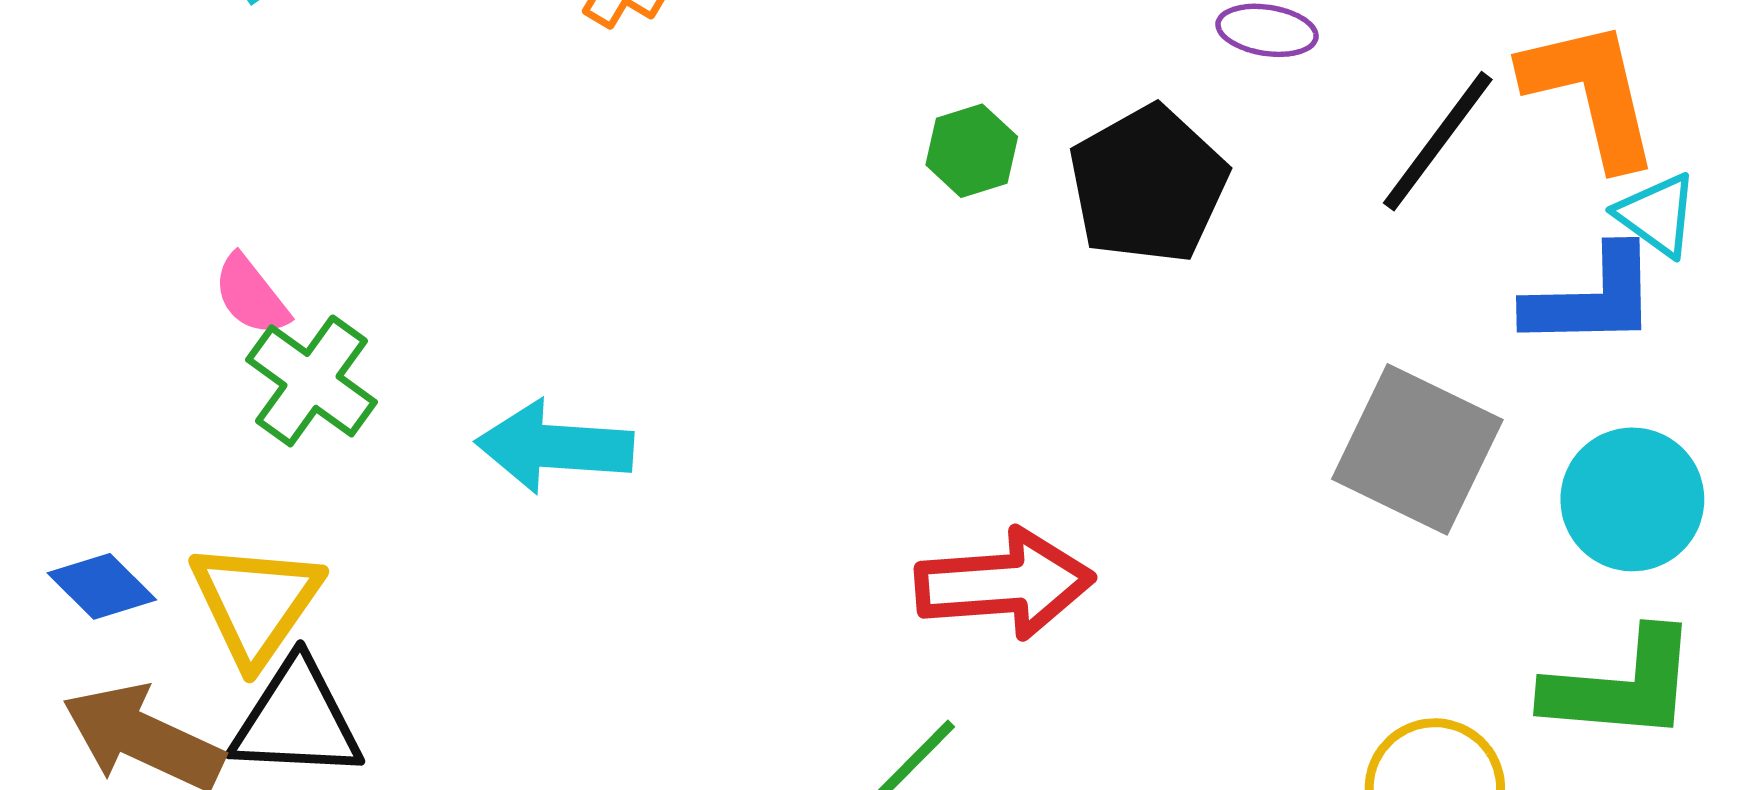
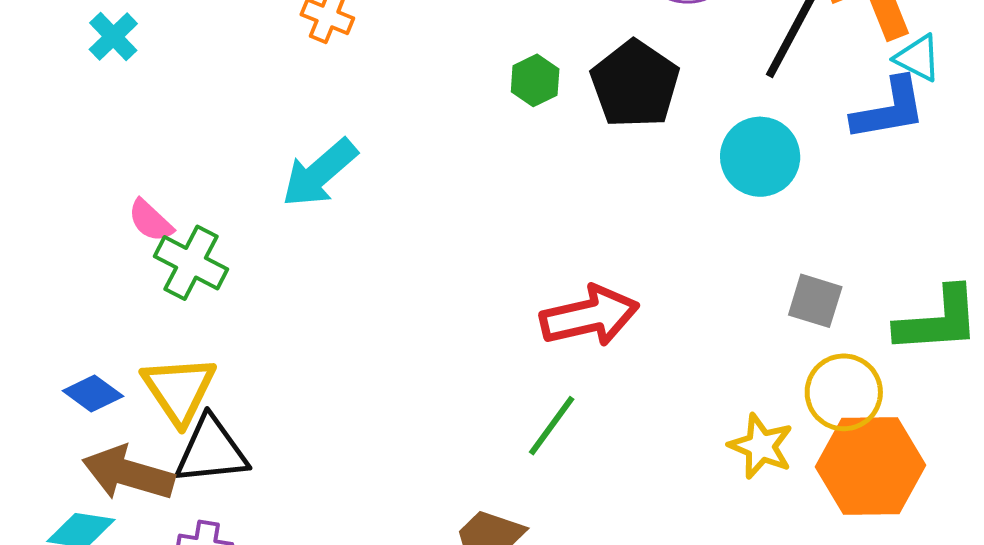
cyan arrow: (555, 447) -> (319, 173), moved, turned -36
gray square: (1417, 449) -> (815, 301), moved, size x0.6
cyan circle: (1632, 499) -> (760, 157), moved

